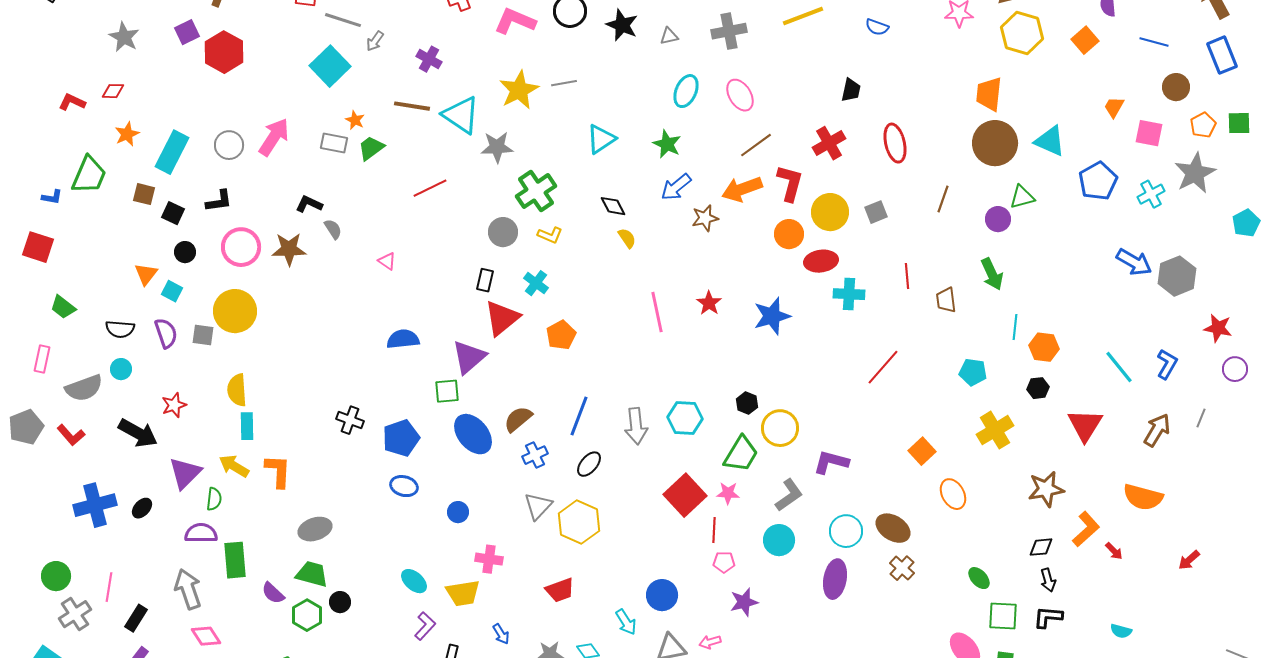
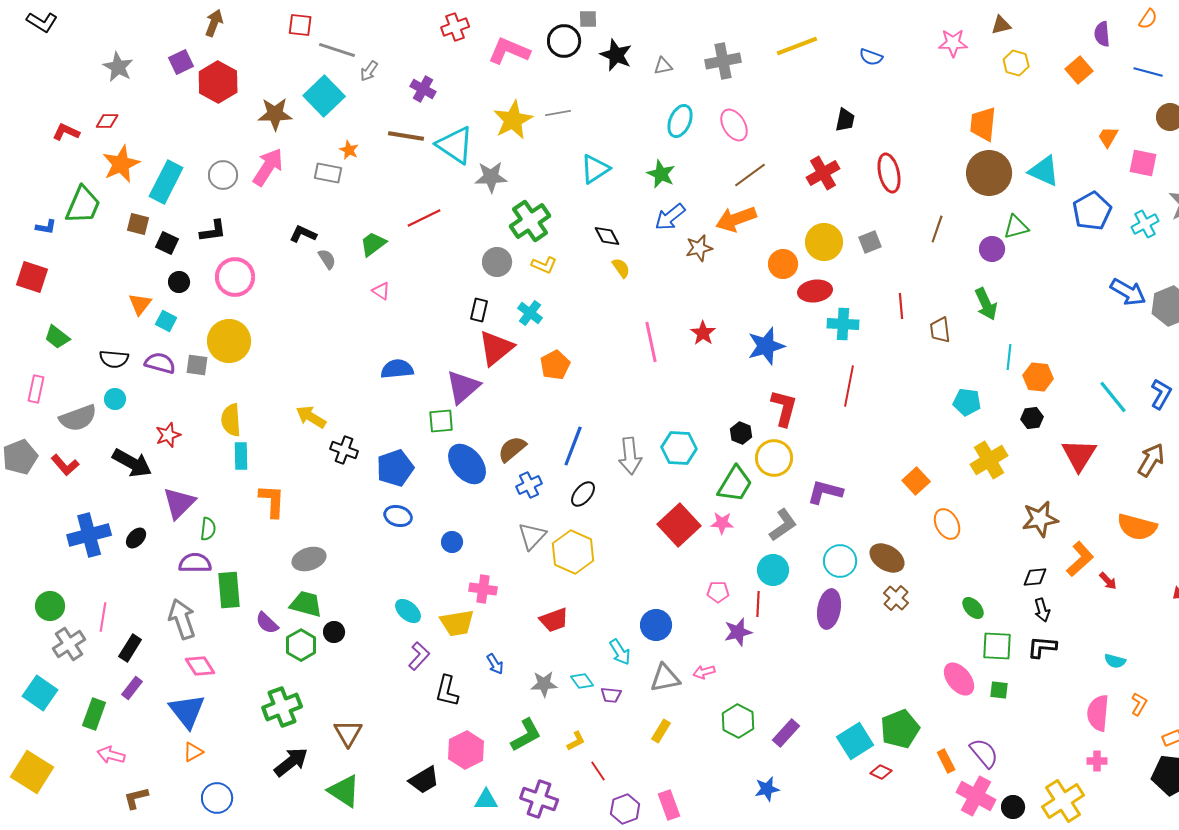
yellow hexagon: (1022, 33) -> (1016, 63), size x0.6
orange star: (127, 134) -> (121, 164), size x1.5
green trapezoid: (371, 148) -> (373, 244), moved
red L-shape: (790, 183) -> (784, 408), moved
brown star: (289, 249) -> (275, 114), moved
purple semicircle: (166, 333) -> (160, 363), turned -56
red line: (883, 367) -> (849, 386), moved, turned -30
yellow arrow: (234, 466) -> (311, 417), moved
red line: (714, 530) -> (758, 604), moved

